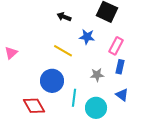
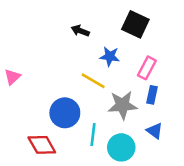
yellow line: (63, 51) -> (93, 81), moved
gray star: (97, 75) -> (123, 105), size x1.6

